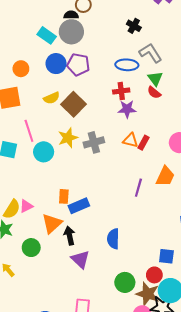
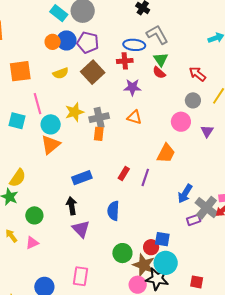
orange circle: (21, 69) -> (53, 42), moved
red cross: (121, 91) -> (125, 61), moved
brown square: (74, 104) -> (93, 72), moved
red rectangle: (143, 143) -> (124, 174), moved
purple line: (138, 188) -> (145, 177), moved
orange rectangle: (64, 196) -> (99, 134), moved
pink triangle: (26, 206) -> (32, 243), moved
orange triangle: (52, 223) -> (51, 145), moved
blue square: (166, 256) -> (162, 239), moved

